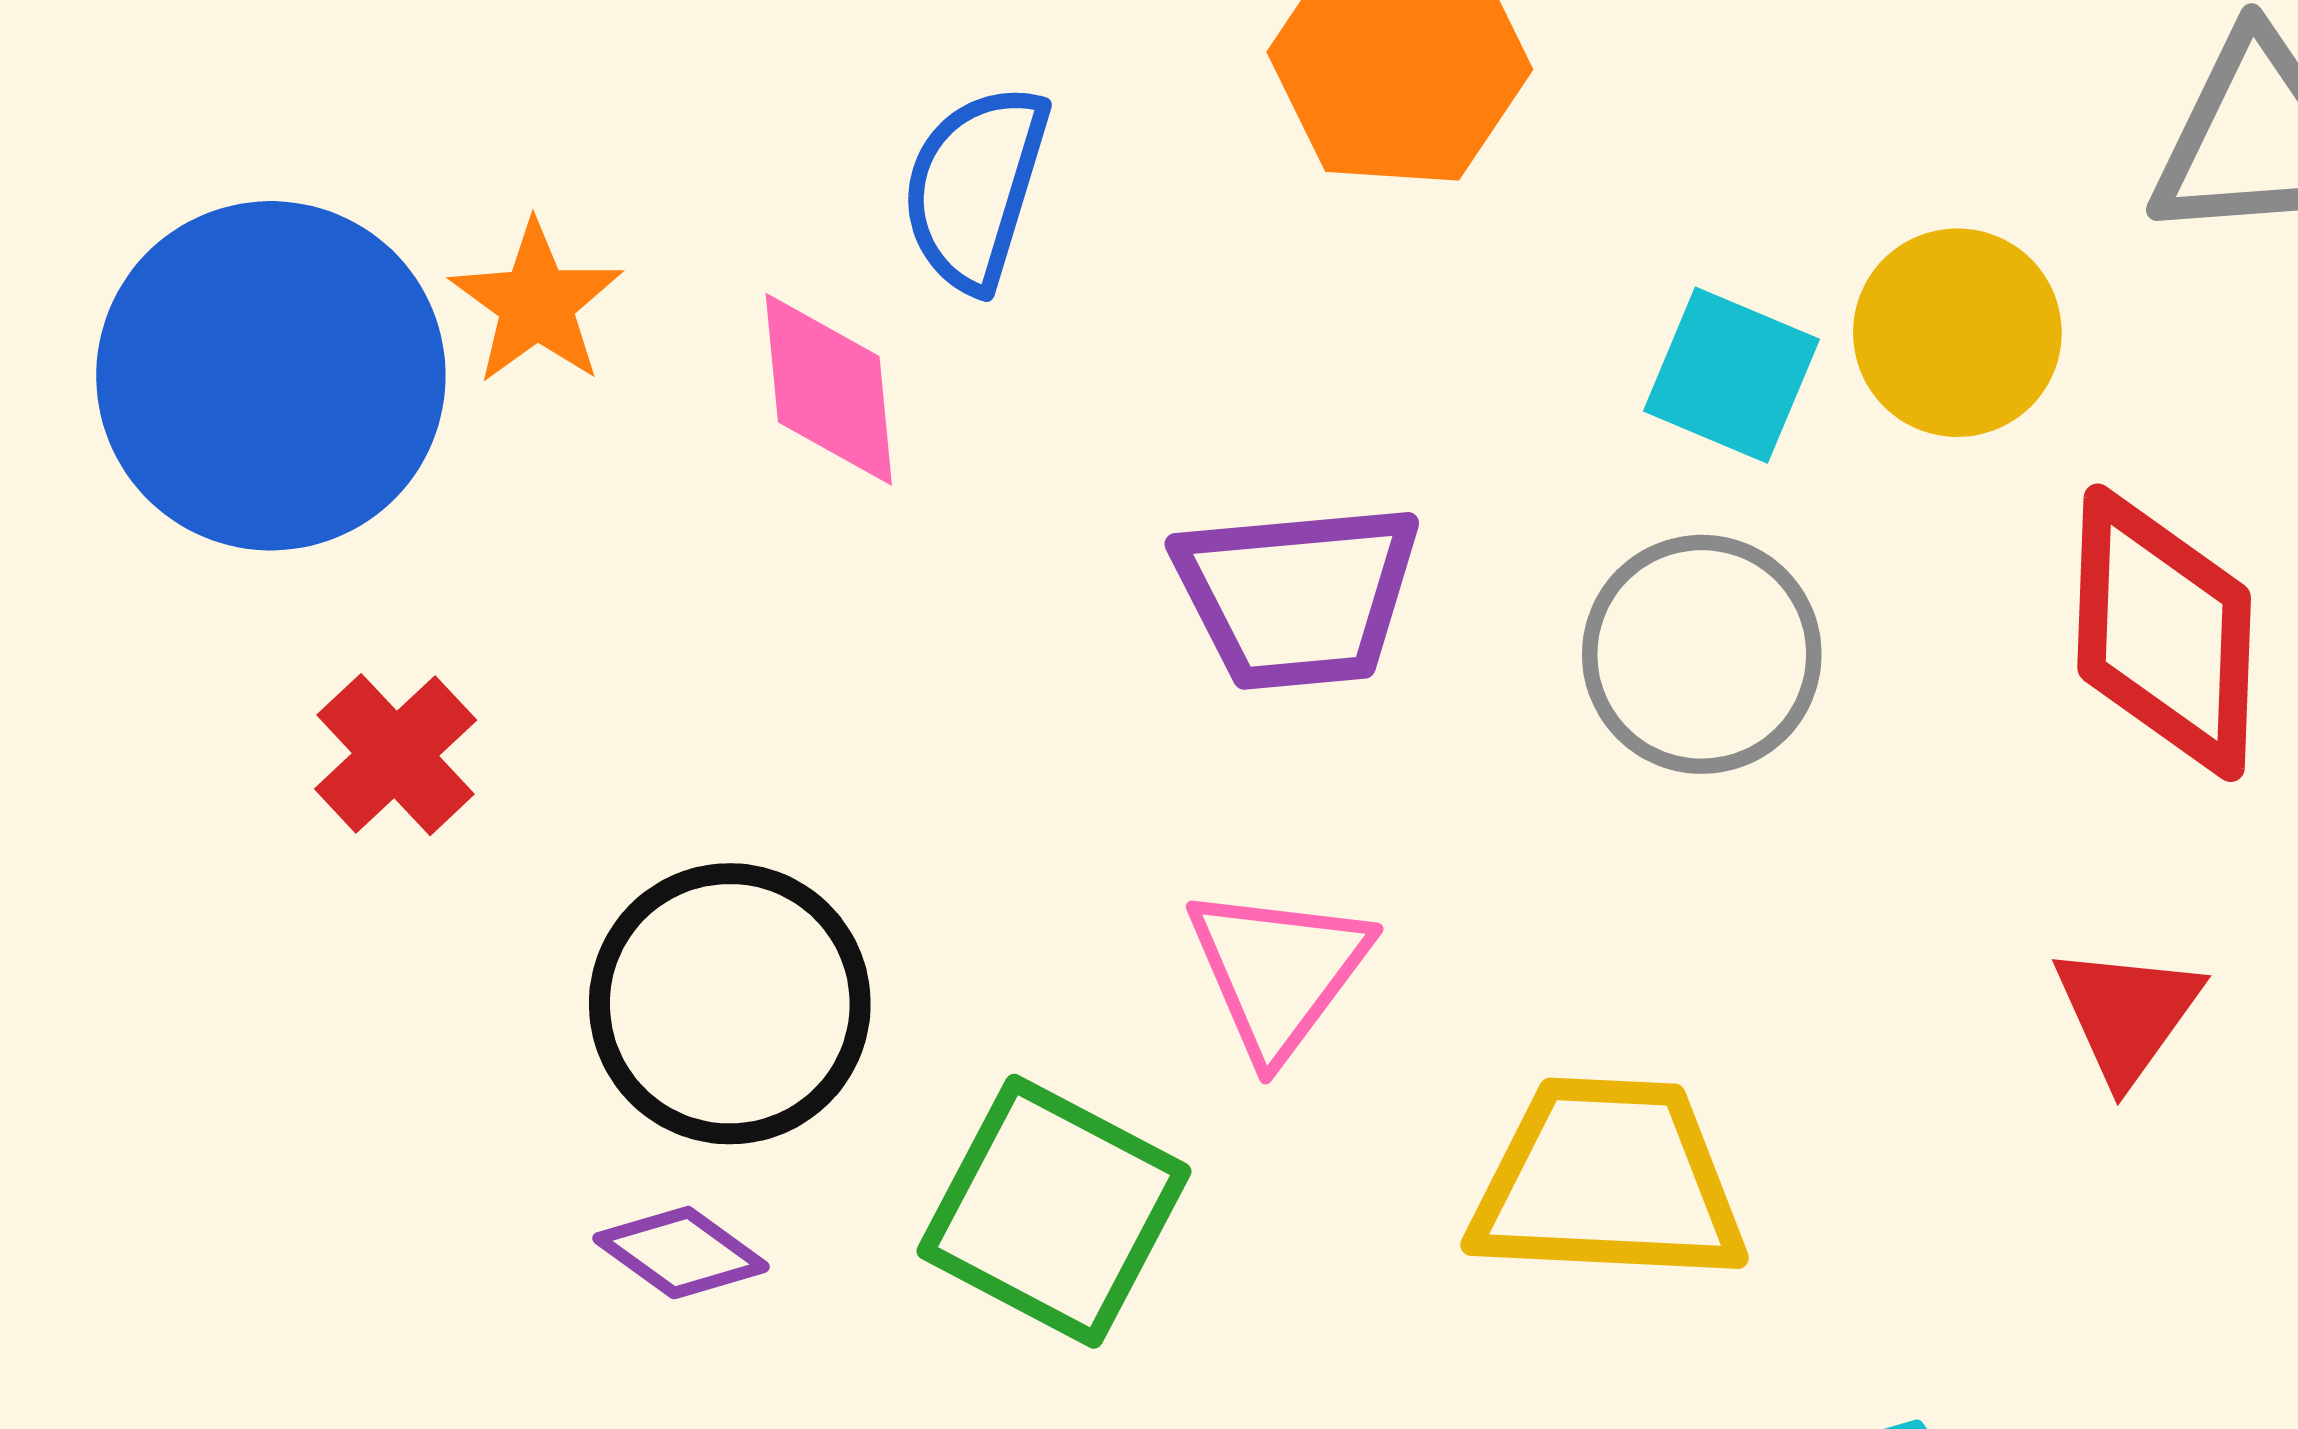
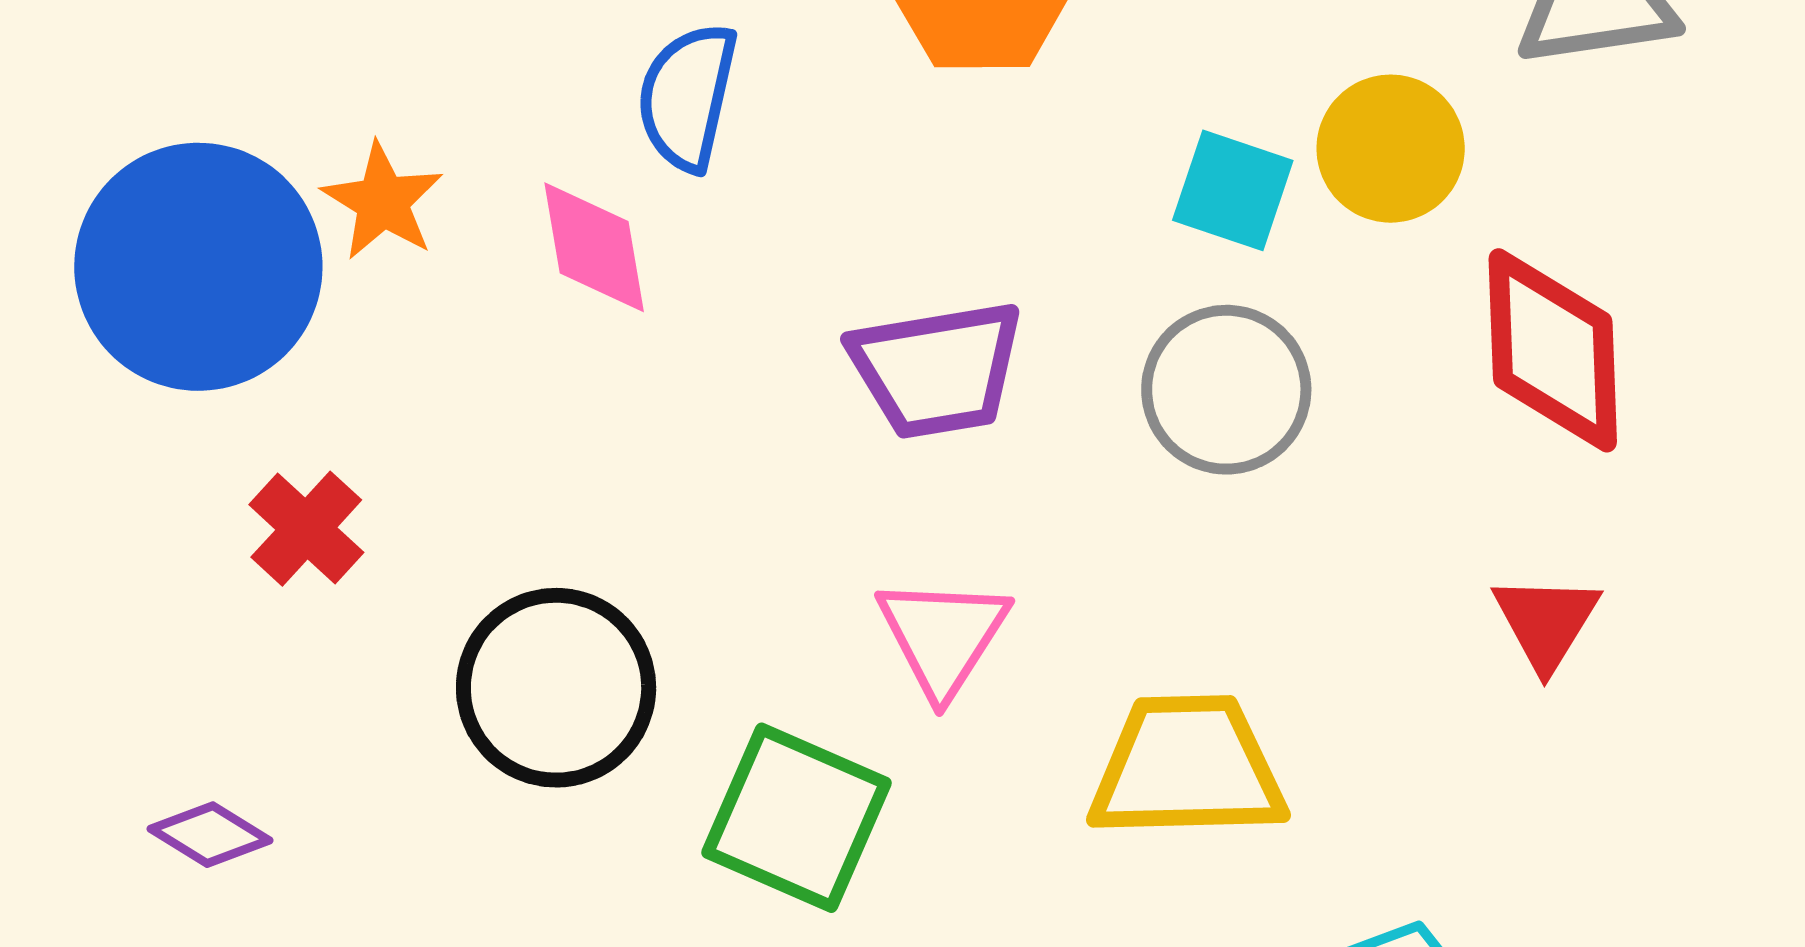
purple diamond: (681, 1253) -> (210, 835), moved

